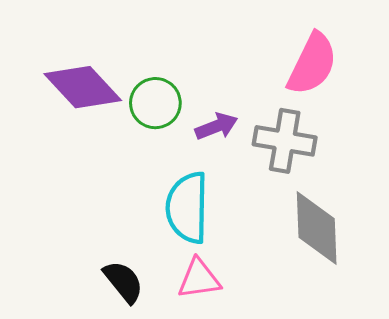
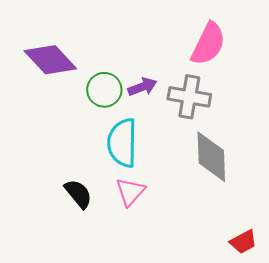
green circle: (155, 103) -> (104, 90), moved
pink triangle: (199, 279) -> (130, 192), turned -40

